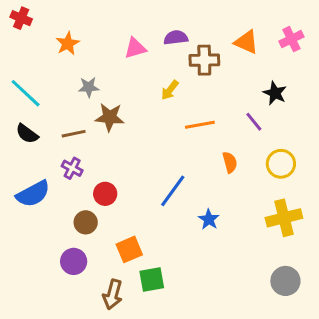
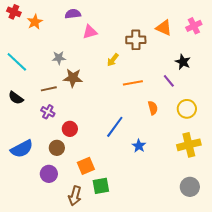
purple semicircle: (176, 38) -> (73, 14), moved
orange star: (68, 44) -> (35, 22), moved
black semicircle: (27, 134) -> (16, 98), moved
blue semicircle: (33, 194) -> (22, 149), moved

